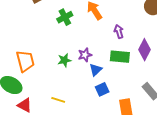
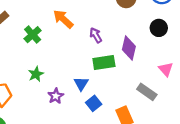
purple star: (85, 55) -> (56, 96), moved
green star: (64, 60) -> (36, 74), moved

